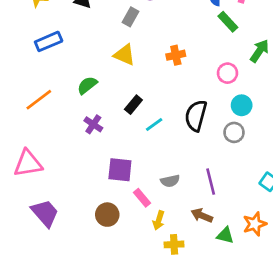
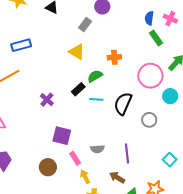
blue rectangle: (49, 41) -> (21, 45), moved
pink circle: (227, 73) -> (150, 76), size x1.6
green semicircle: (87, 85) -> (95, 76), moved
cyan circle: (242, 105) -> (170, 96), moved
cyan line: (154, 125) -> (96, 99), moved, turned 32
yellow arrow: (159, 220) -> (85, 177), turned 128

